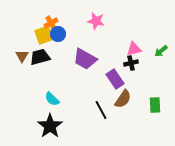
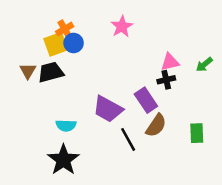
pink star: (96, 21) -> (122, 26), turned 30
purple trapezoid: (85, 59) -> (108, 109), moved
cyan semicircle: (52, 99) -> (66, 126), turned -42

